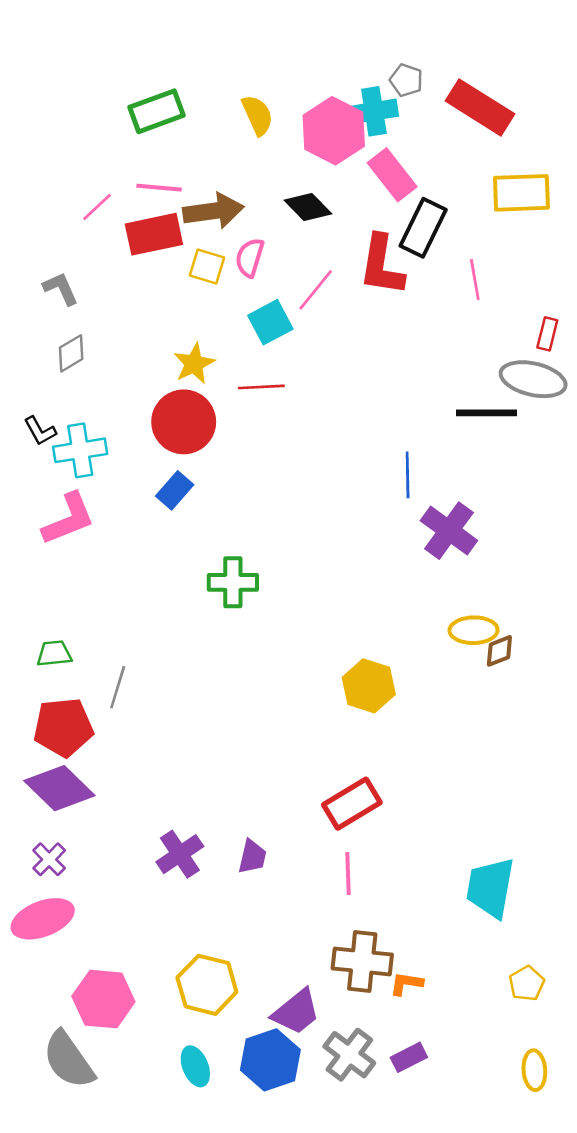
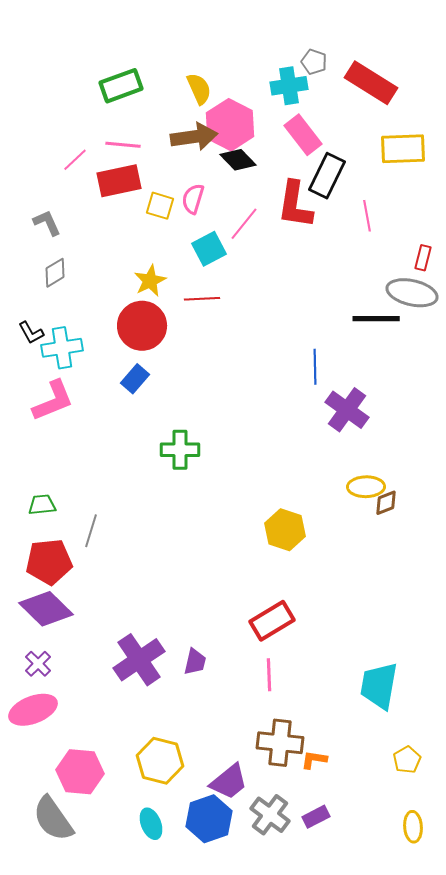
pink hexagon: (334, 131) -> (230, 125), moved
brown arrow: (213, 211) -> (194, 137), moved
purple cross: (180, 854) -> (139, 660), size x1.4

